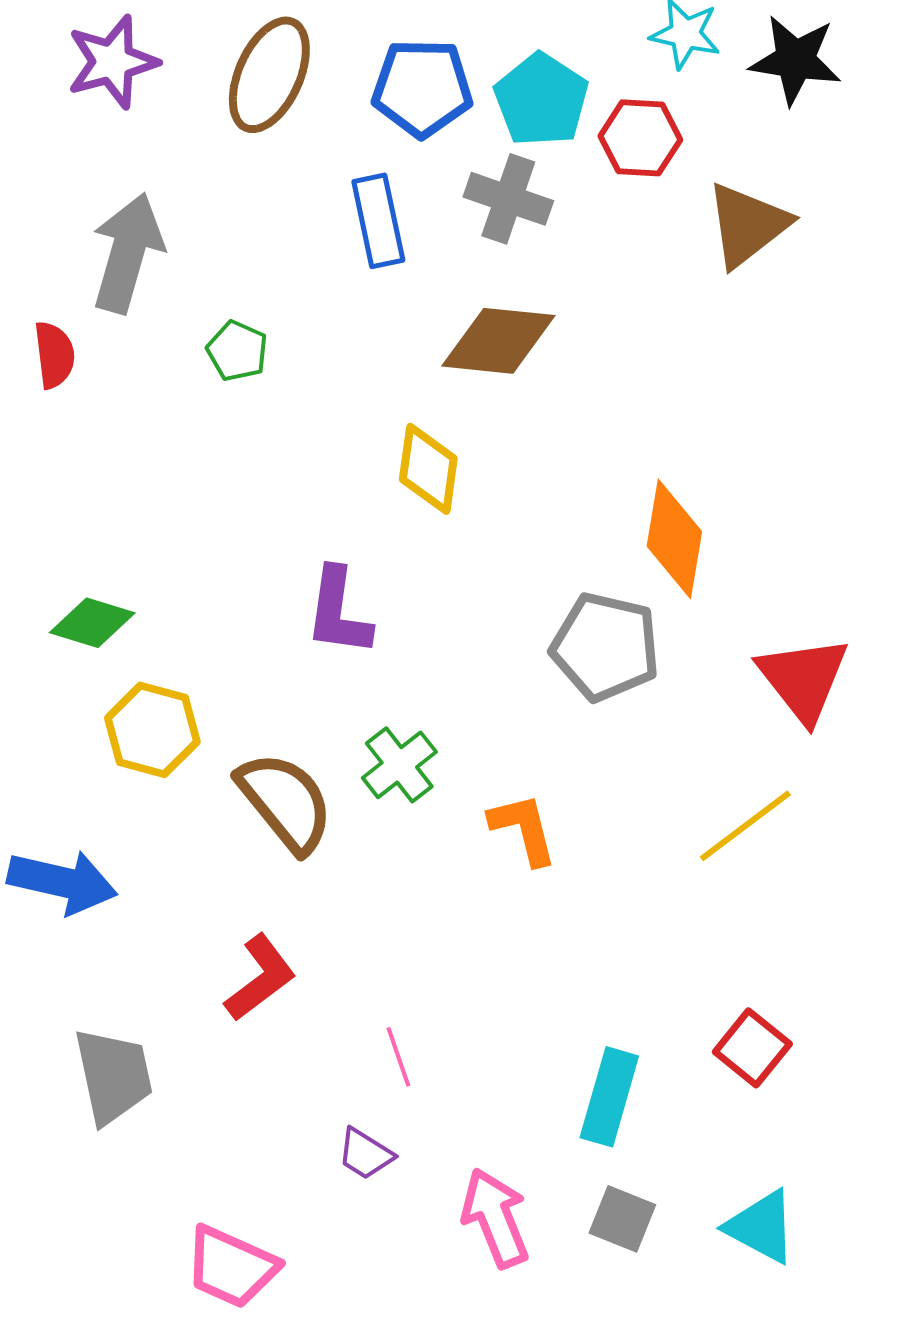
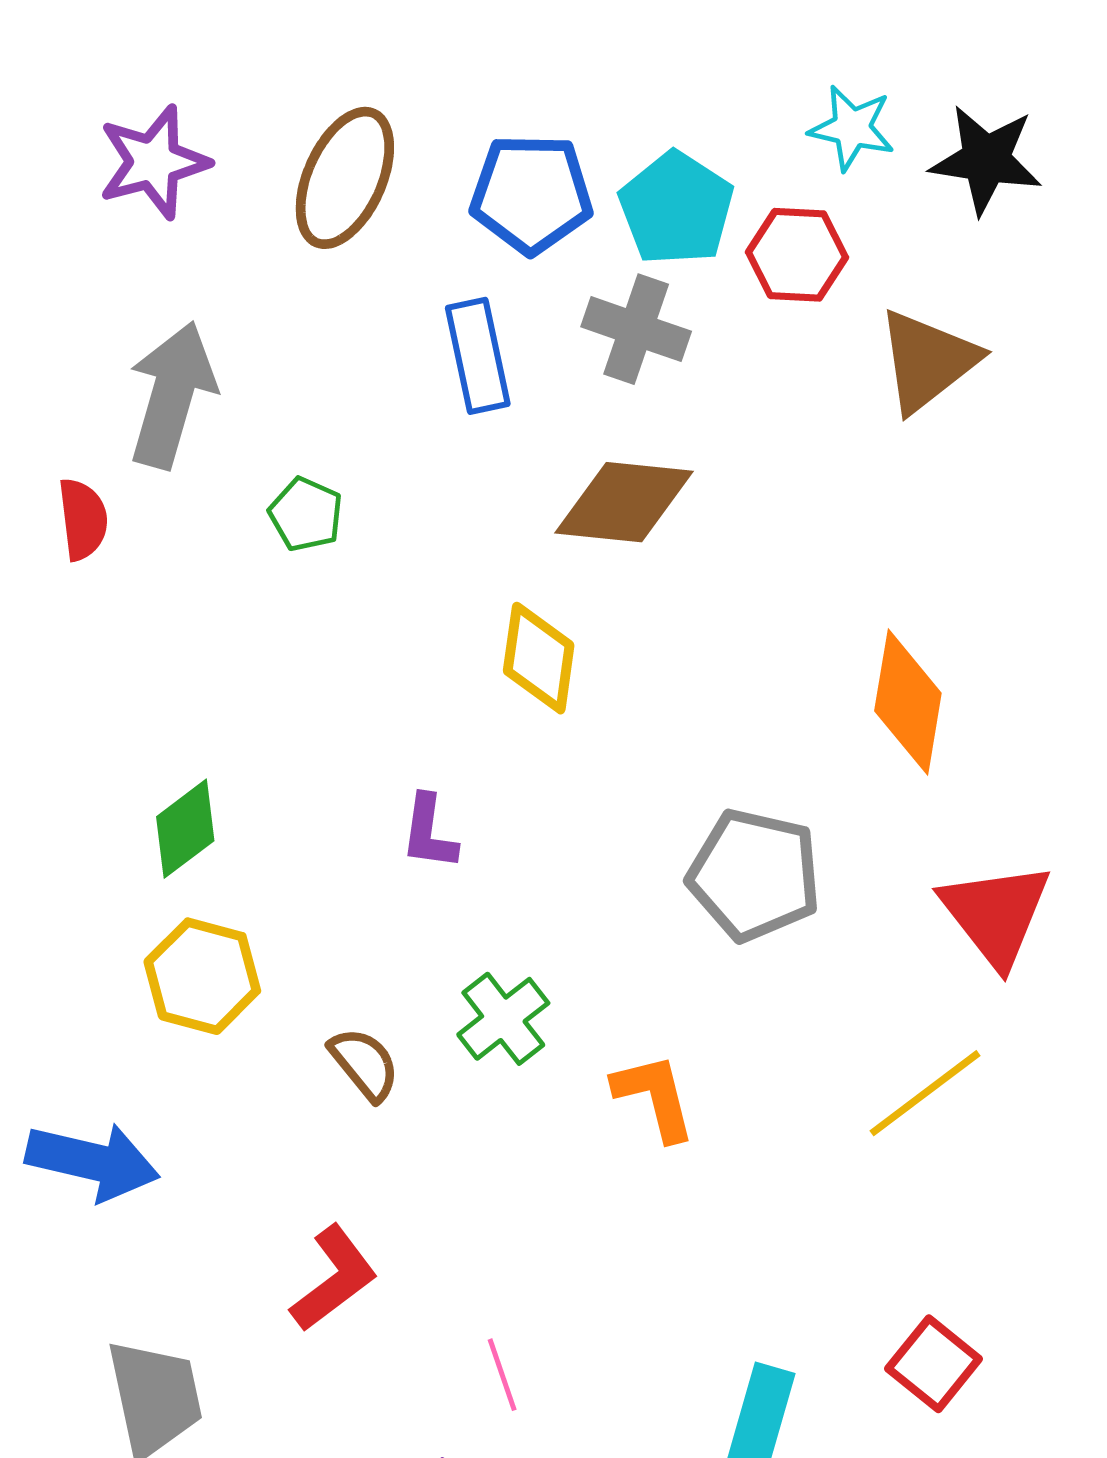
orange diamond: (674, 539) -> (908, 702), moved
purple L-shape: (338, 612) -> (429, 832), size x0.7
green diamond: (92, 623) -> (185, 829), moved, turned -54
brown semicircle: (285, 802) -> (364, 1064), size x0.6

